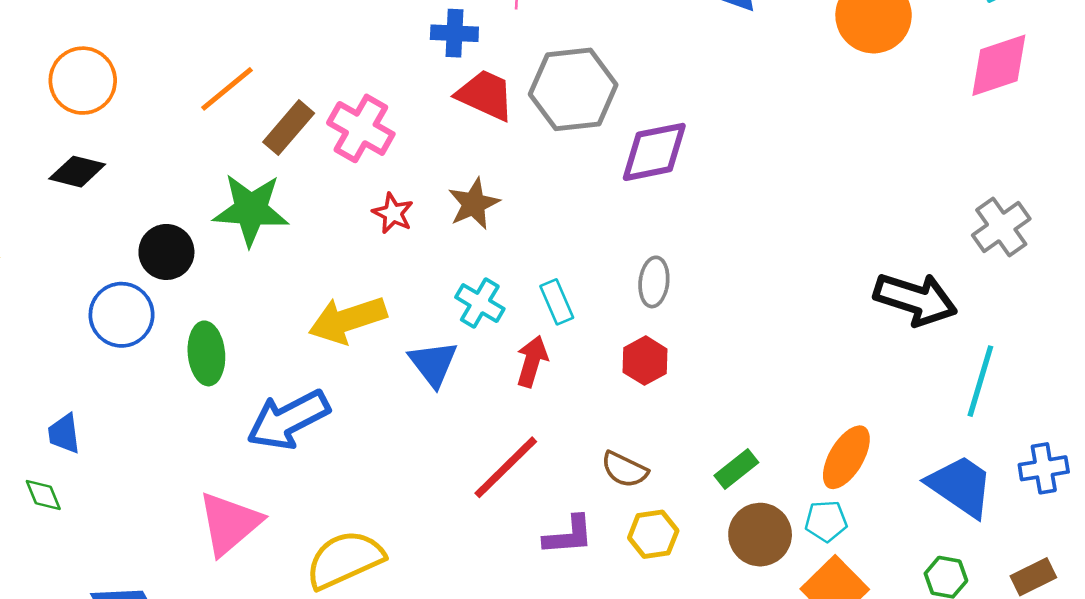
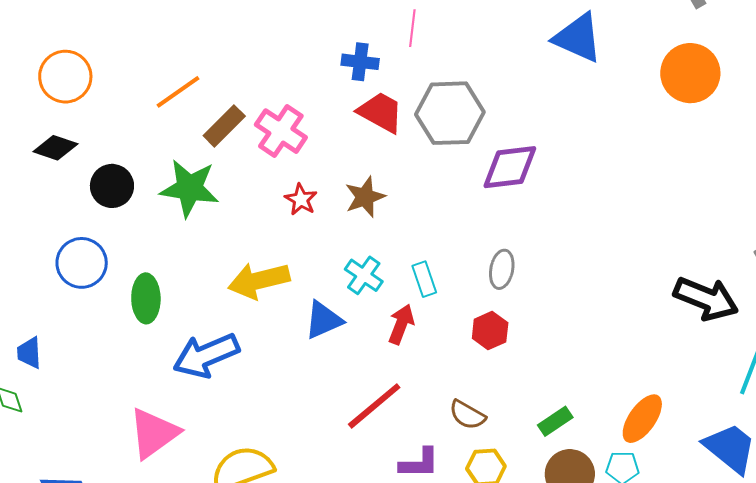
black circle: (166, 252) -> (112, 186), moved
blue triangle: (433, 364) -> (323, 320), turned 39

